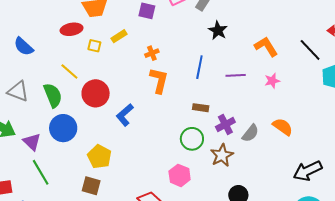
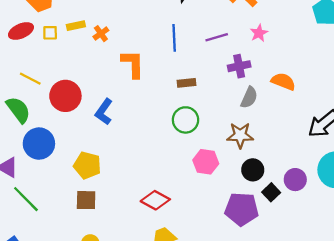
yellow rectangle: (119, 36) -> (76, 26), turned 35
yellow square: (94, 46) -> (50, 33), moved
orange cross: (152, 53) -> (101, 34), moved
purple cross: (225, 124) -> (239, 66), moved, turned 30
brown star: (222, 155) -> (240, 135), moved, turned -30
pink hexagon: (180, 175) -> (206, 162), moved

